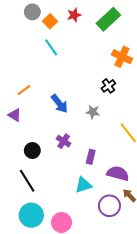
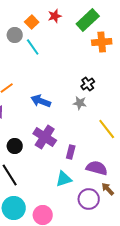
gray circle: (32, 12) -> (15, 35), moved
orange cross: (122, 57) -> (102, 42), moved, turned -30
blue arrow: (59, 104) -> (41, 101), turned 150
gray star: (93, 112) -> (80, 103), moved
purple cross: (64, 141) -> (45, 137), size x1.6

